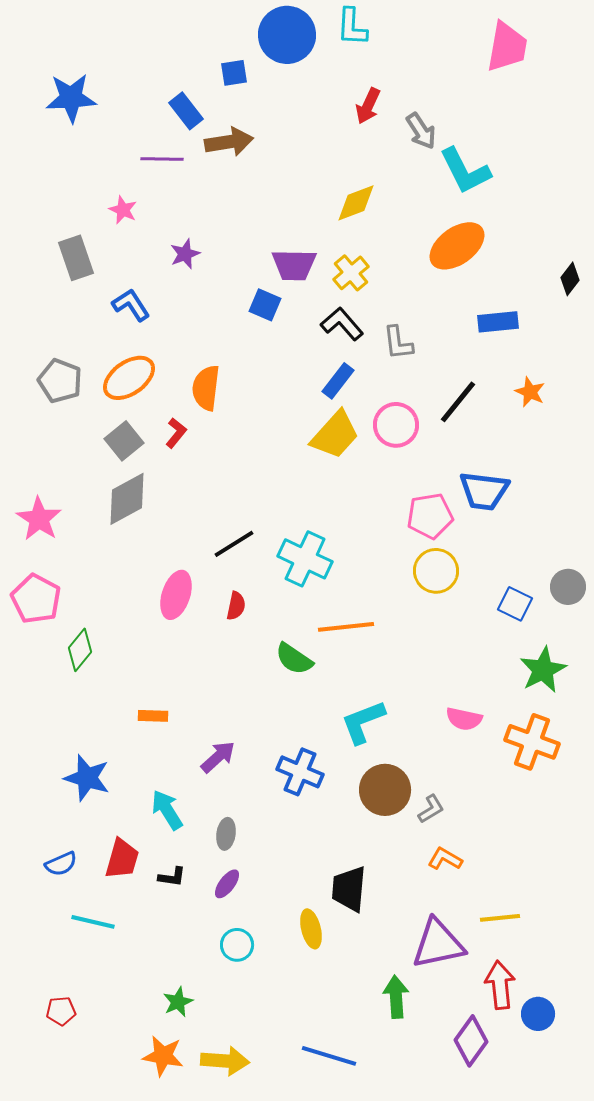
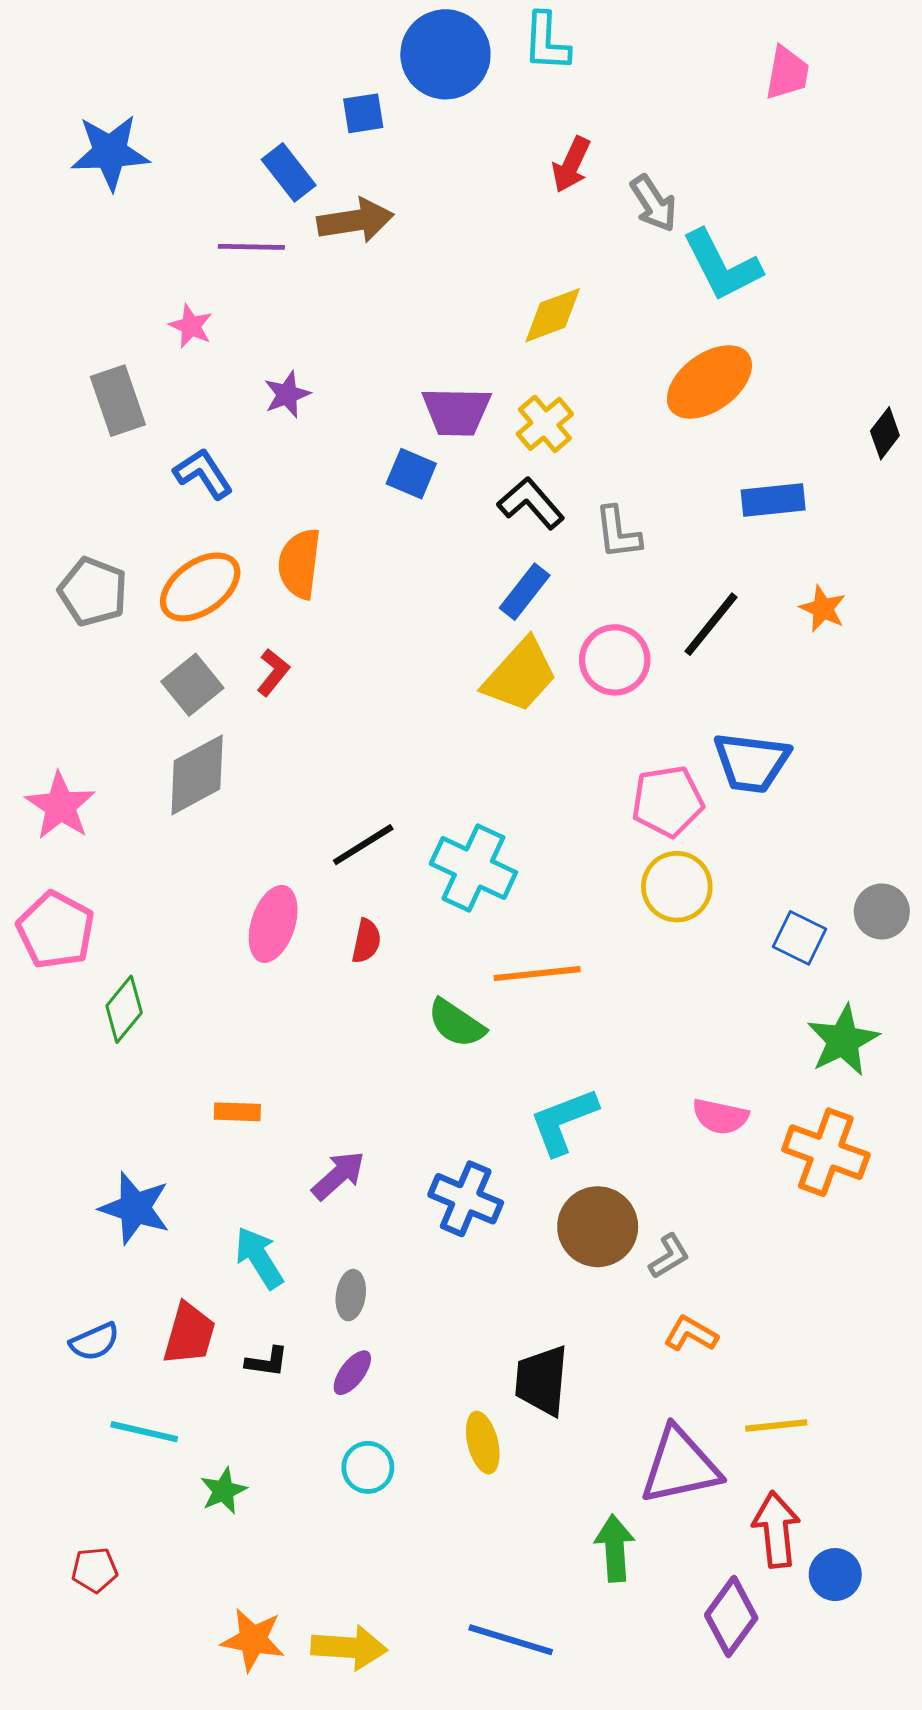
pink trapezoid: (507, 47) -> (787, 73), size x0.7
orange semicircle: (206, 388) -> (300, 564), moved
green star: (178, 1002) -> (223, 1491), moved

